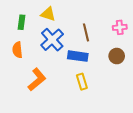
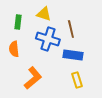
brown line: (86, 32) -> (71, 29), moved
blue cross: (52, 40) -> (48, 39), turned -30

